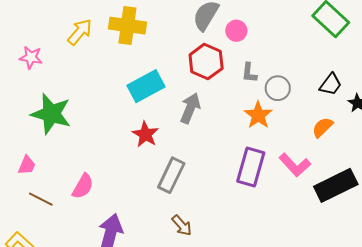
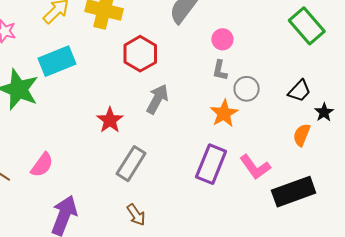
pink circle: (236, 31) -> (222, 39), moved
red hexagon: (206, 62) -> (140, 54), moved
cyan rectangle: (146, 86) -> (57, 61), moved
orange semicircle: (322, 127) -> (302, 135), moved, turned -30

